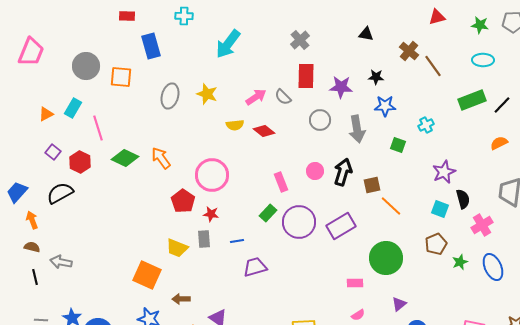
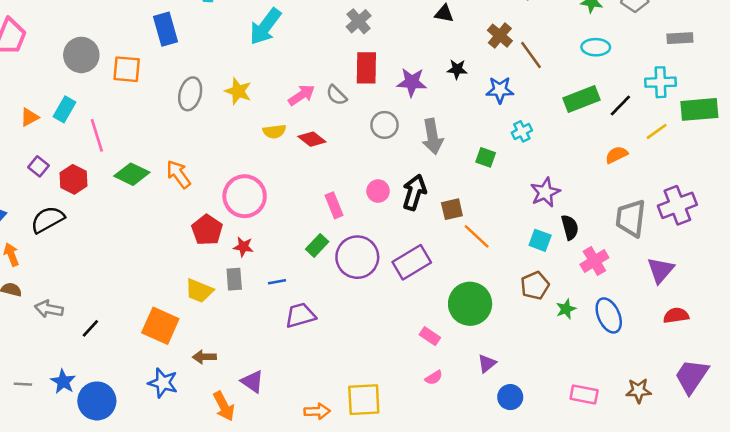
blue star: (385, 106) -> (500, 90), moved
black line: (35, 277) -> (90, 328), moved, turned 56
pink rectangle: (355, 283) -> (430, 336), turned 35

